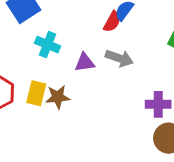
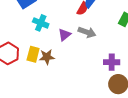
purple triangle: (85, 62) -> (64, 35), turned -32

